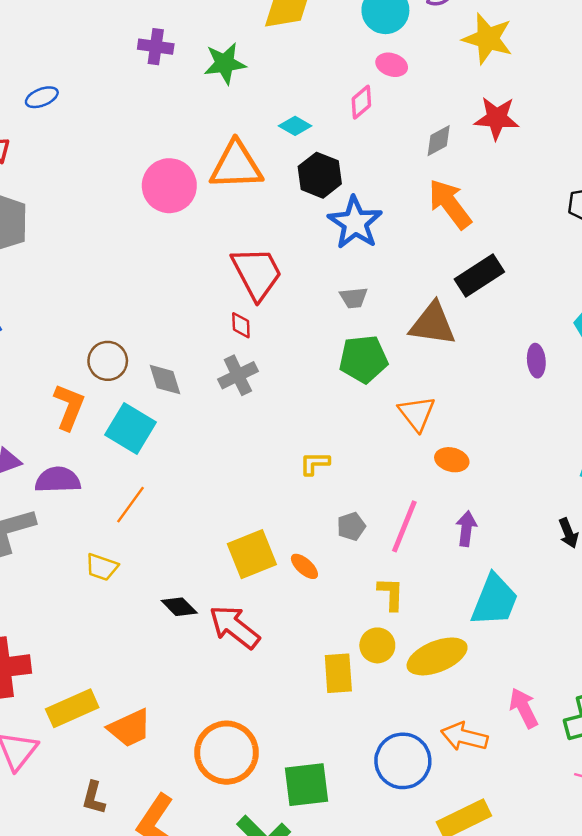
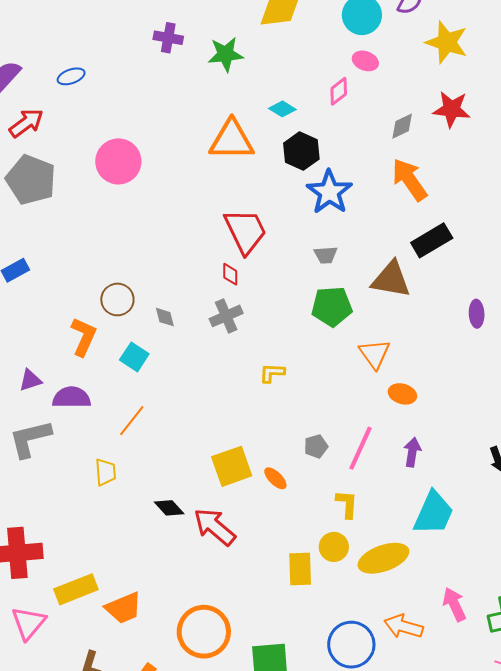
pink circle: (169, 186) -> (118, 161), moved
gray diamond: (165, 380) -> (165, 317), size x0.7
cyan square: (130, 429) -> (134, 357), size x0.7
yellow L-shape: (315, 463) -> (272, 373), moved
yellow trapezoid: (102, 567) -> (106, 472), turned -116

